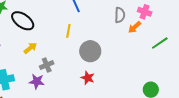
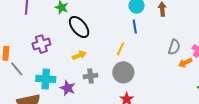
gray circle: (90, 51) -> (123, 72), moved
purple star: (37, 81) -> (68, 88), moved

